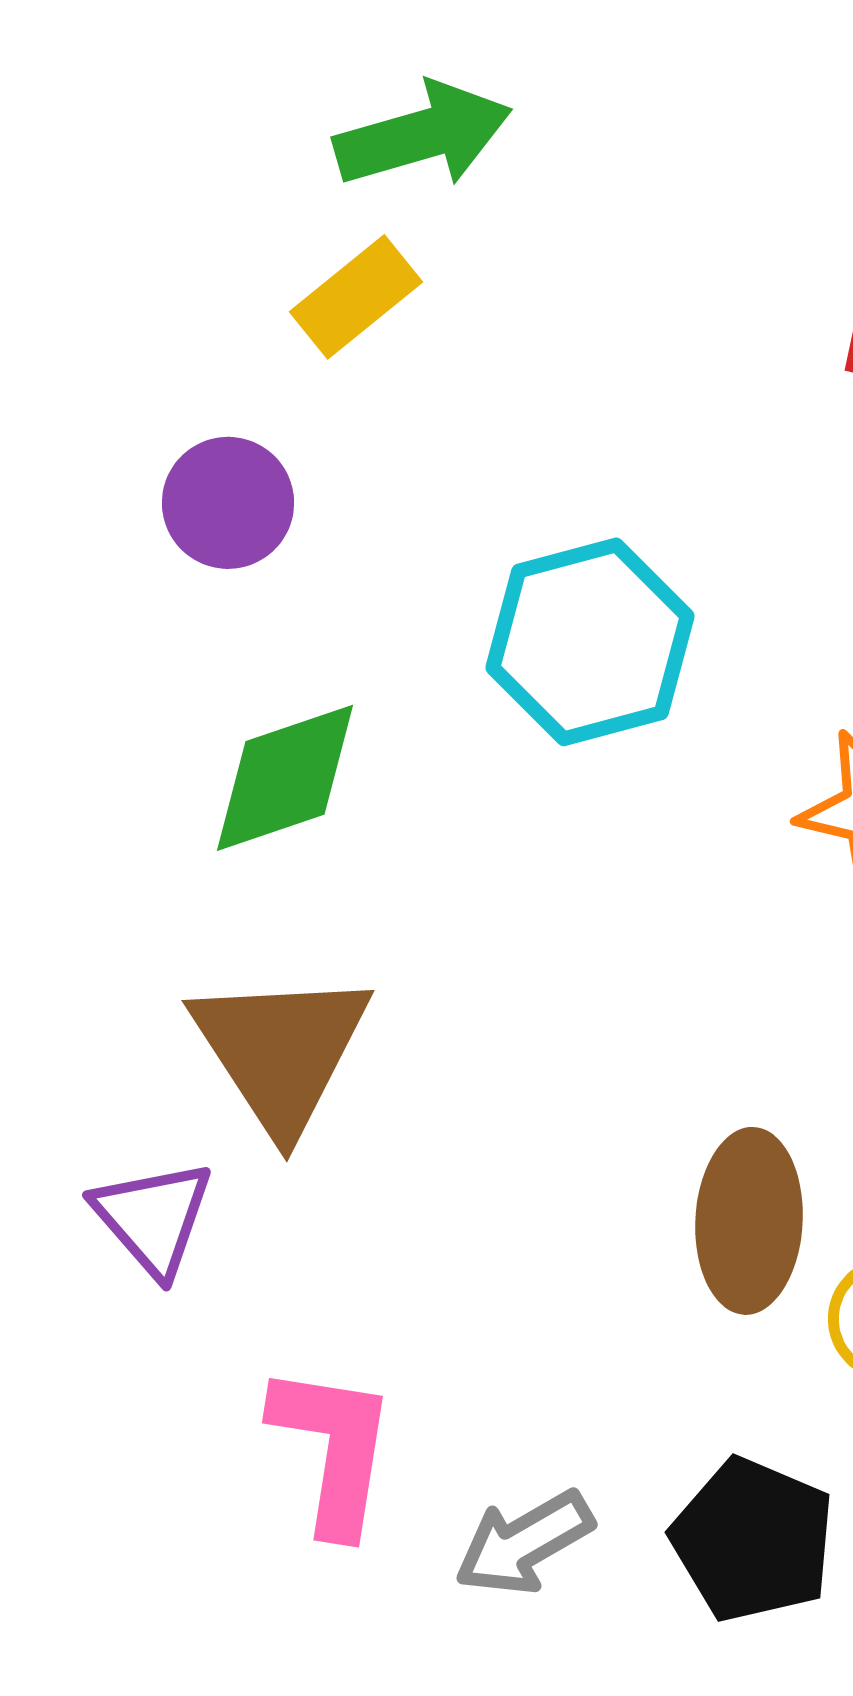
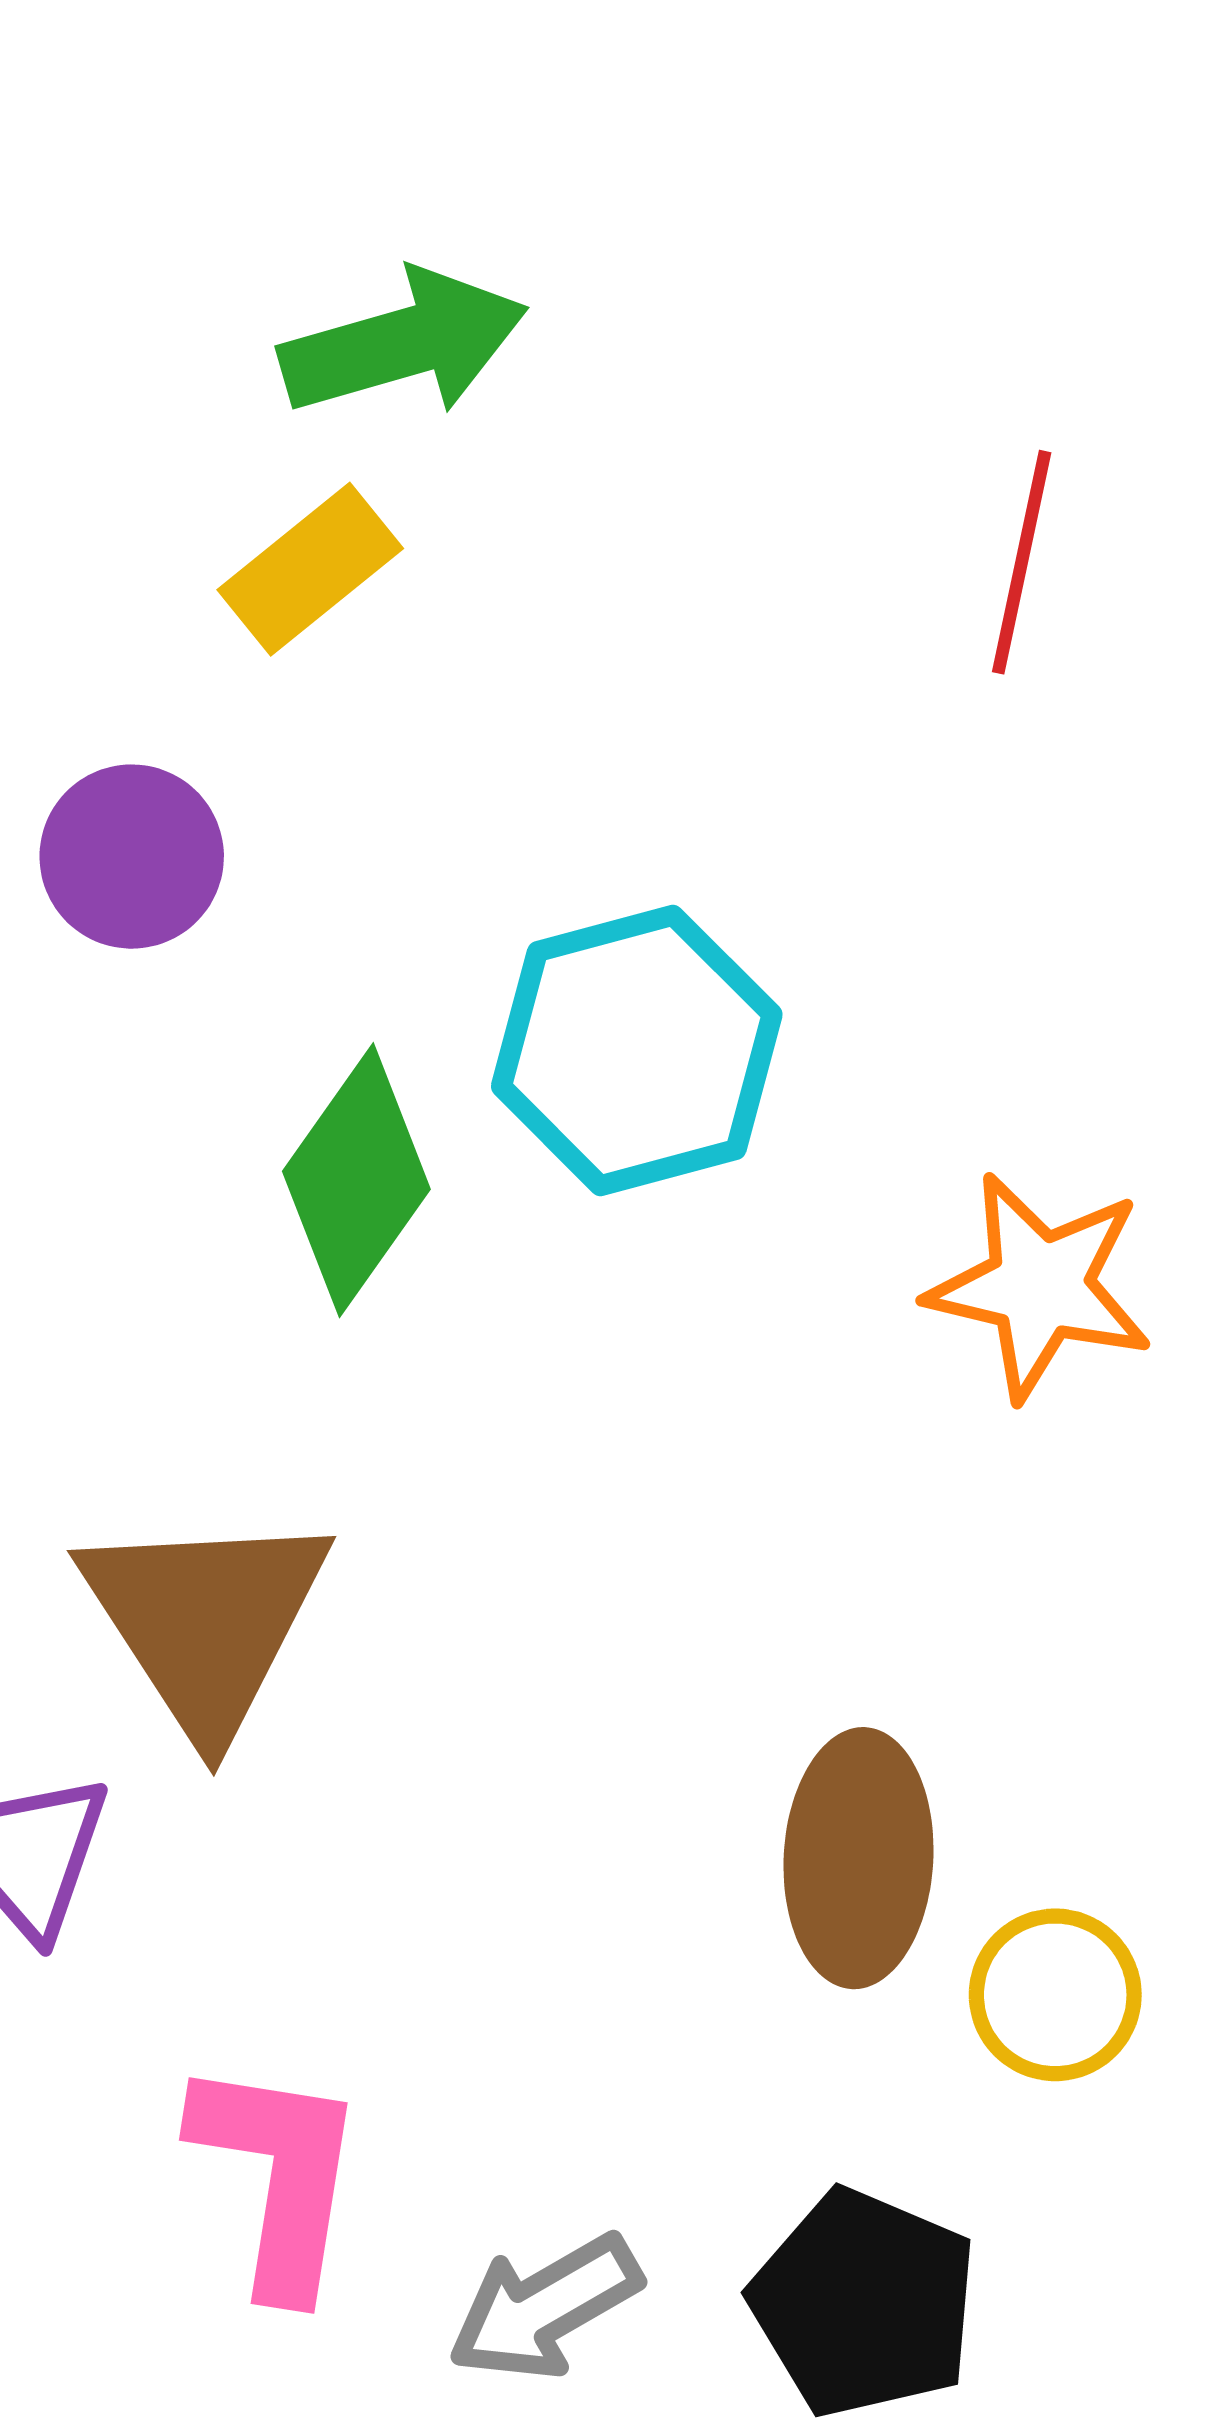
green diamond: (285, 778) -> (356, 1180), moved, turned -36

